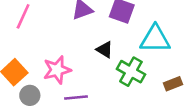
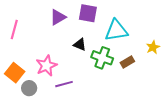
brown rectangle: (173, 84) -> (127, 62), moved

